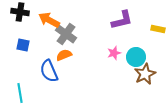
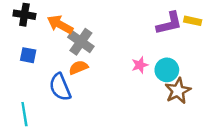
purple L-shape: (122, 20) -> (169, 23), moved
yellow rectangle: (158, 29) -> (193, 21), moved

